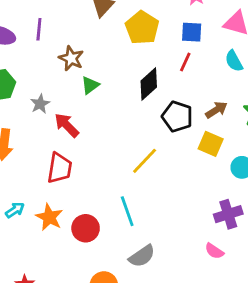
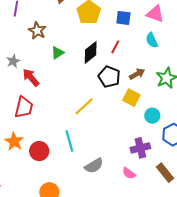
red line: (185, 62) -> (115, 47), moved
green triangle: (90, 85) -> (58, 53), moved
gray semicircle: (142, 256) -> (94, 166), moved

